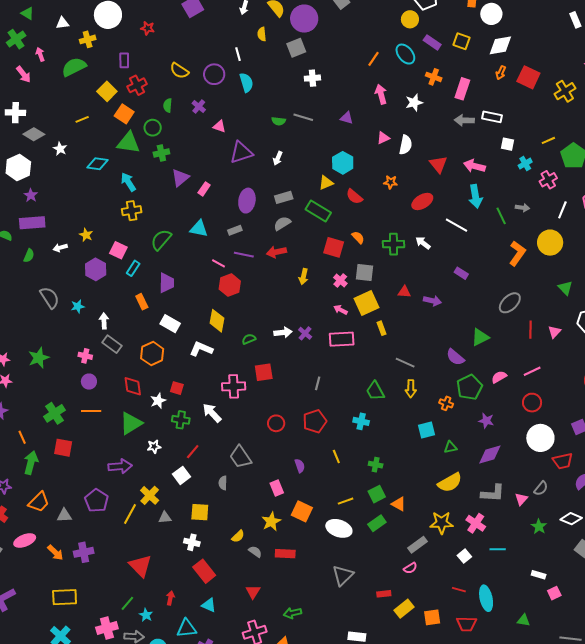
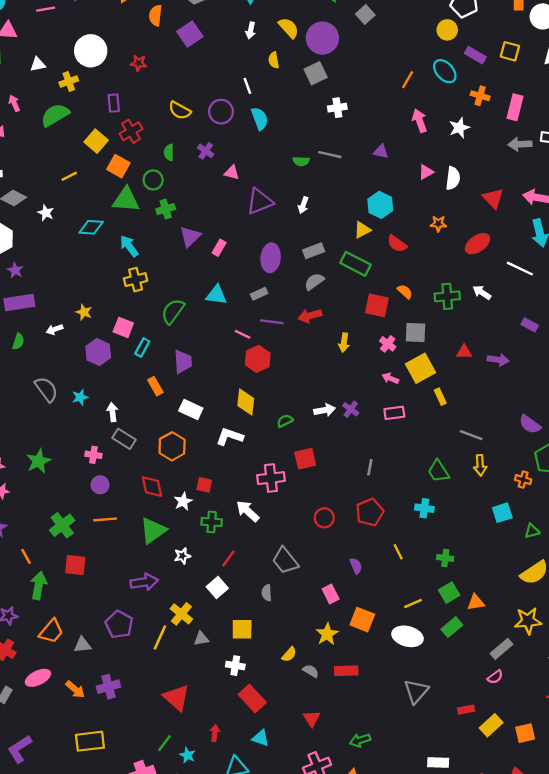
pink rectangle: (342, 339) -> (394, 413), size x0.7
orange triangle: (399, 504) -> (476, 602), turned -35

